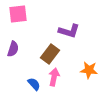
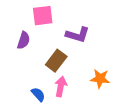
pink square: (18, 14) -> (43, 16), moved
purple semicircle: (13, 49) -> (24, 40), moved

